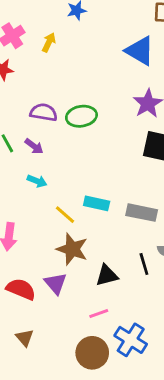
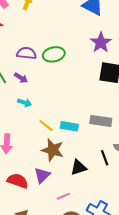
cyan rectangle: (97, 203) -> (69, 126), moved
purple triangle: (56, 283) -> (42, 175), turned 30
pink line: (99, 313) -> (63, 196), moved

